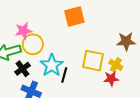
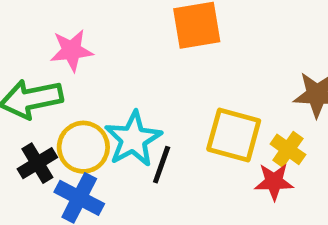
yellow circle: (33, 44) -> (83, 147), moved
black cross: (22, 69) -> (37, 163), moved

